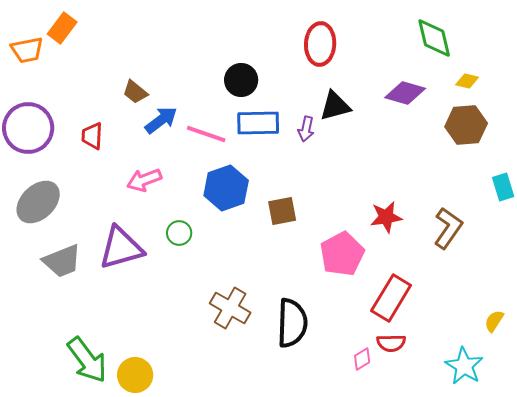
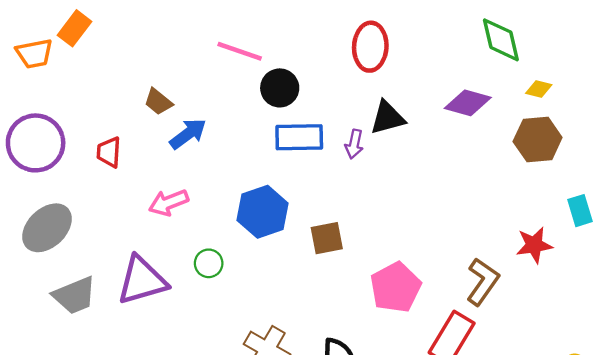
pink line: (206, 134) -> (240, 51), moved
red star: (386, 217) -> (534, 245), moved
brown L-shape: (448, 228) -> (483, 282), moved

